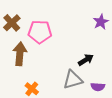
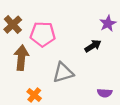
black arrow: (86, 60) -> (93, 46), moved
gray triangle: (73, 80) -> (63, 73), moved

